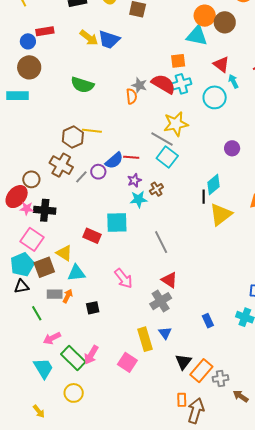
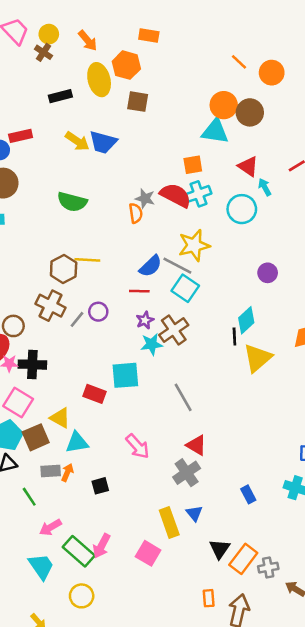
blue semicircle: (114, 161) -> (151, 266), moved
brown cross: (156, 189) -> (174, 330), size x1.6
orange rectangle: (182, 400) -> (209, 598), moved

